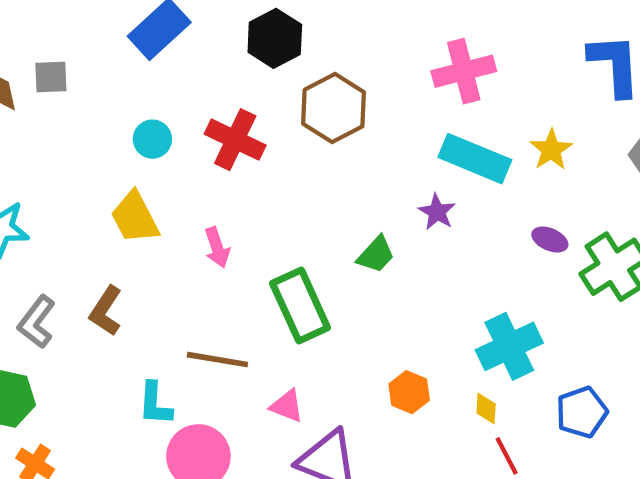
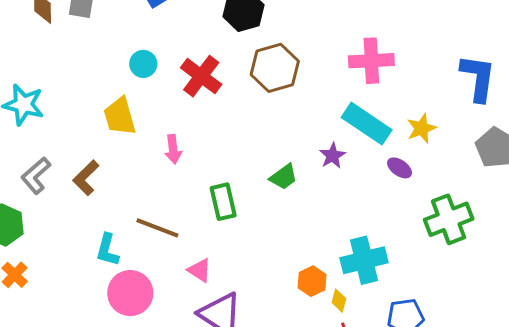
purple ellipse: (550, 240) -> (400, 168), moved
green rectangle: (300, 305) -> (223, 202), size x0.7
orange hexagon: (409, 392) -> (312, 281), moved

